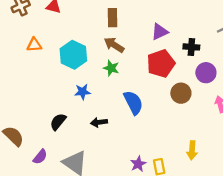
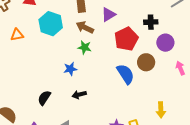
purple triangle: (160, 32) -> (108, 15), moved
cyan hexagon: (73, 55) -> (51, 24), moved
blue star: (82, 92) -> (70, 69), moved
blue semicircle: (133, 103) -> (125, 74), moved

